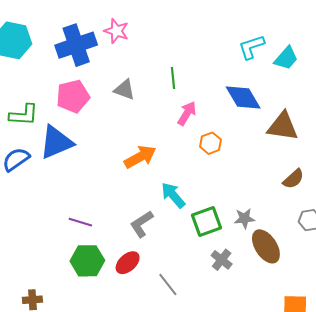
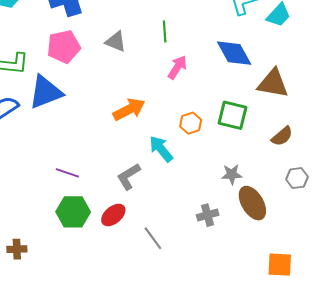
orange hexagon: (210, 143) -> (191, 123), moved
green square: (207, 221) -> (233, 115), moved, turned 32
gray cross: (222, 260) -> (208, 215), turned 35

